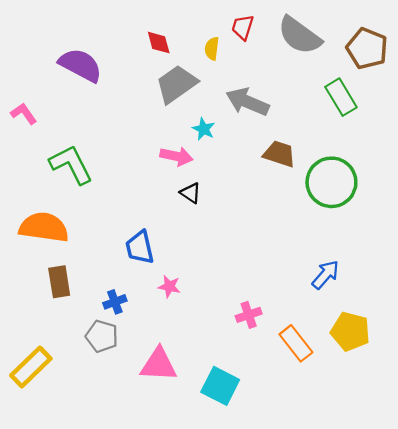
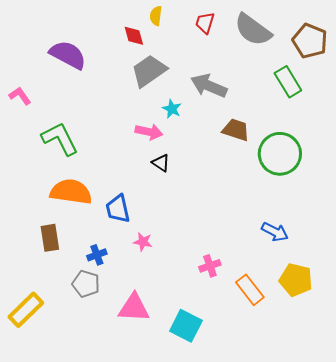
yellow semicircle: (212, 49) -> (156, 16), moved
orange semicircle: (44, 227) -> (71, 192), moved
blue arrow: (326, 275) -> (275, 232), turned 76

